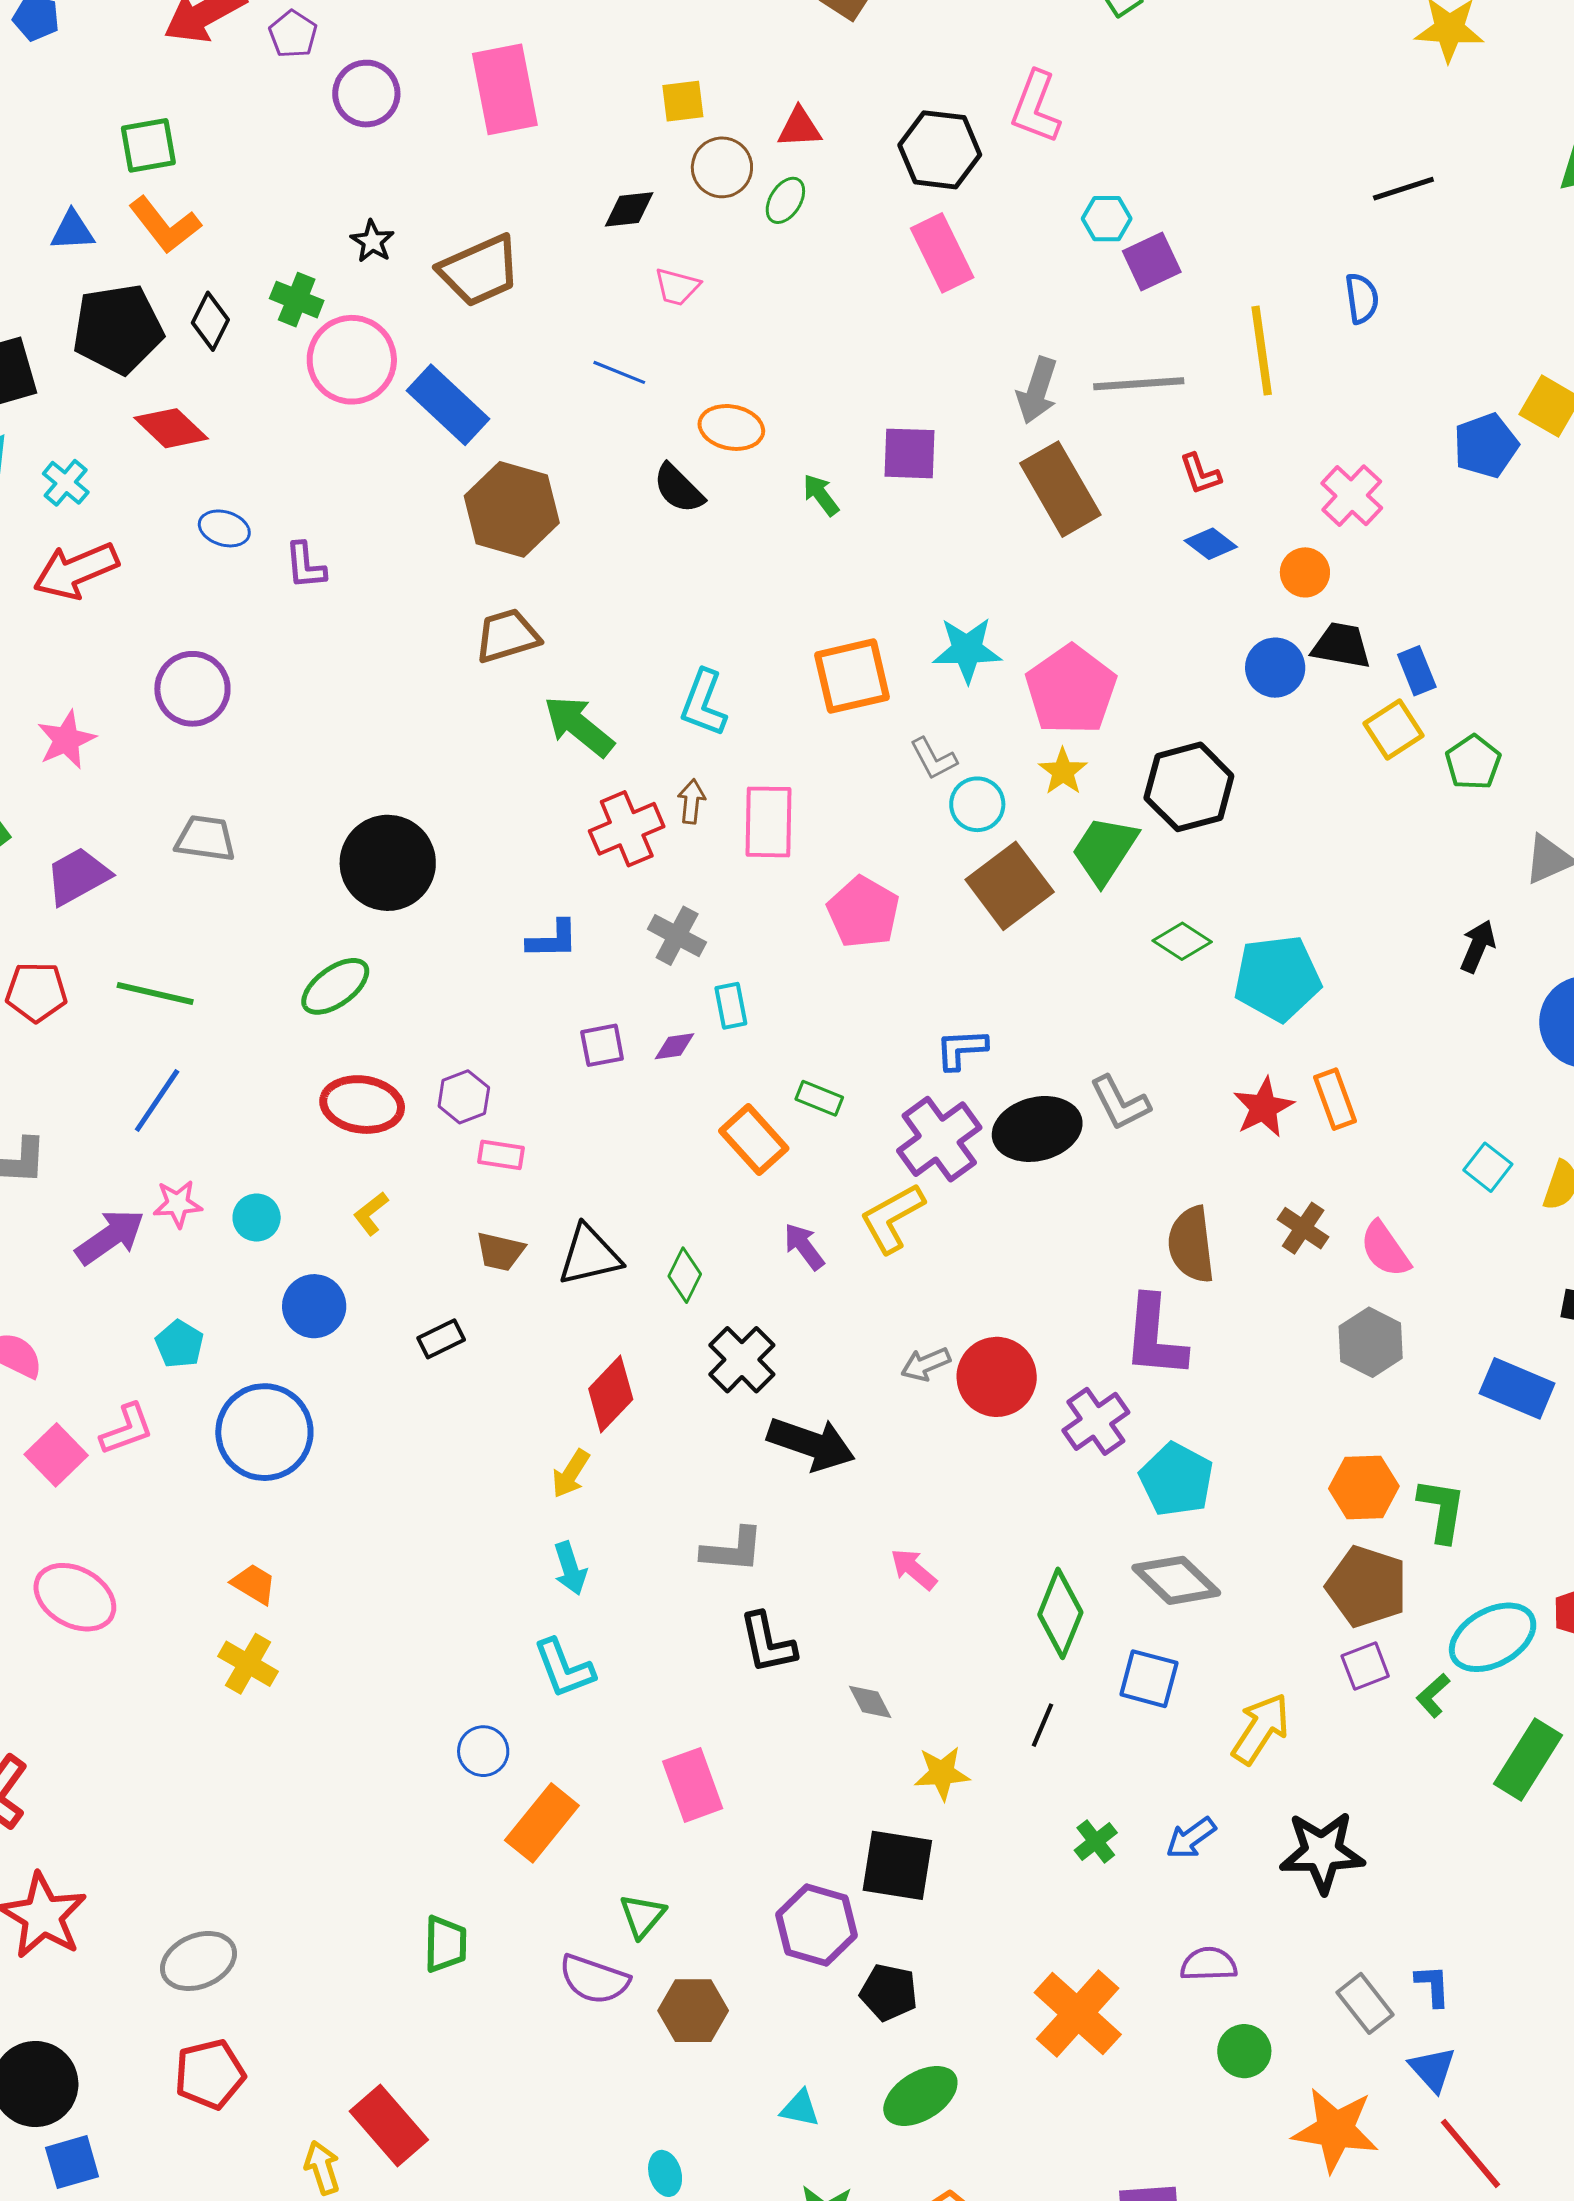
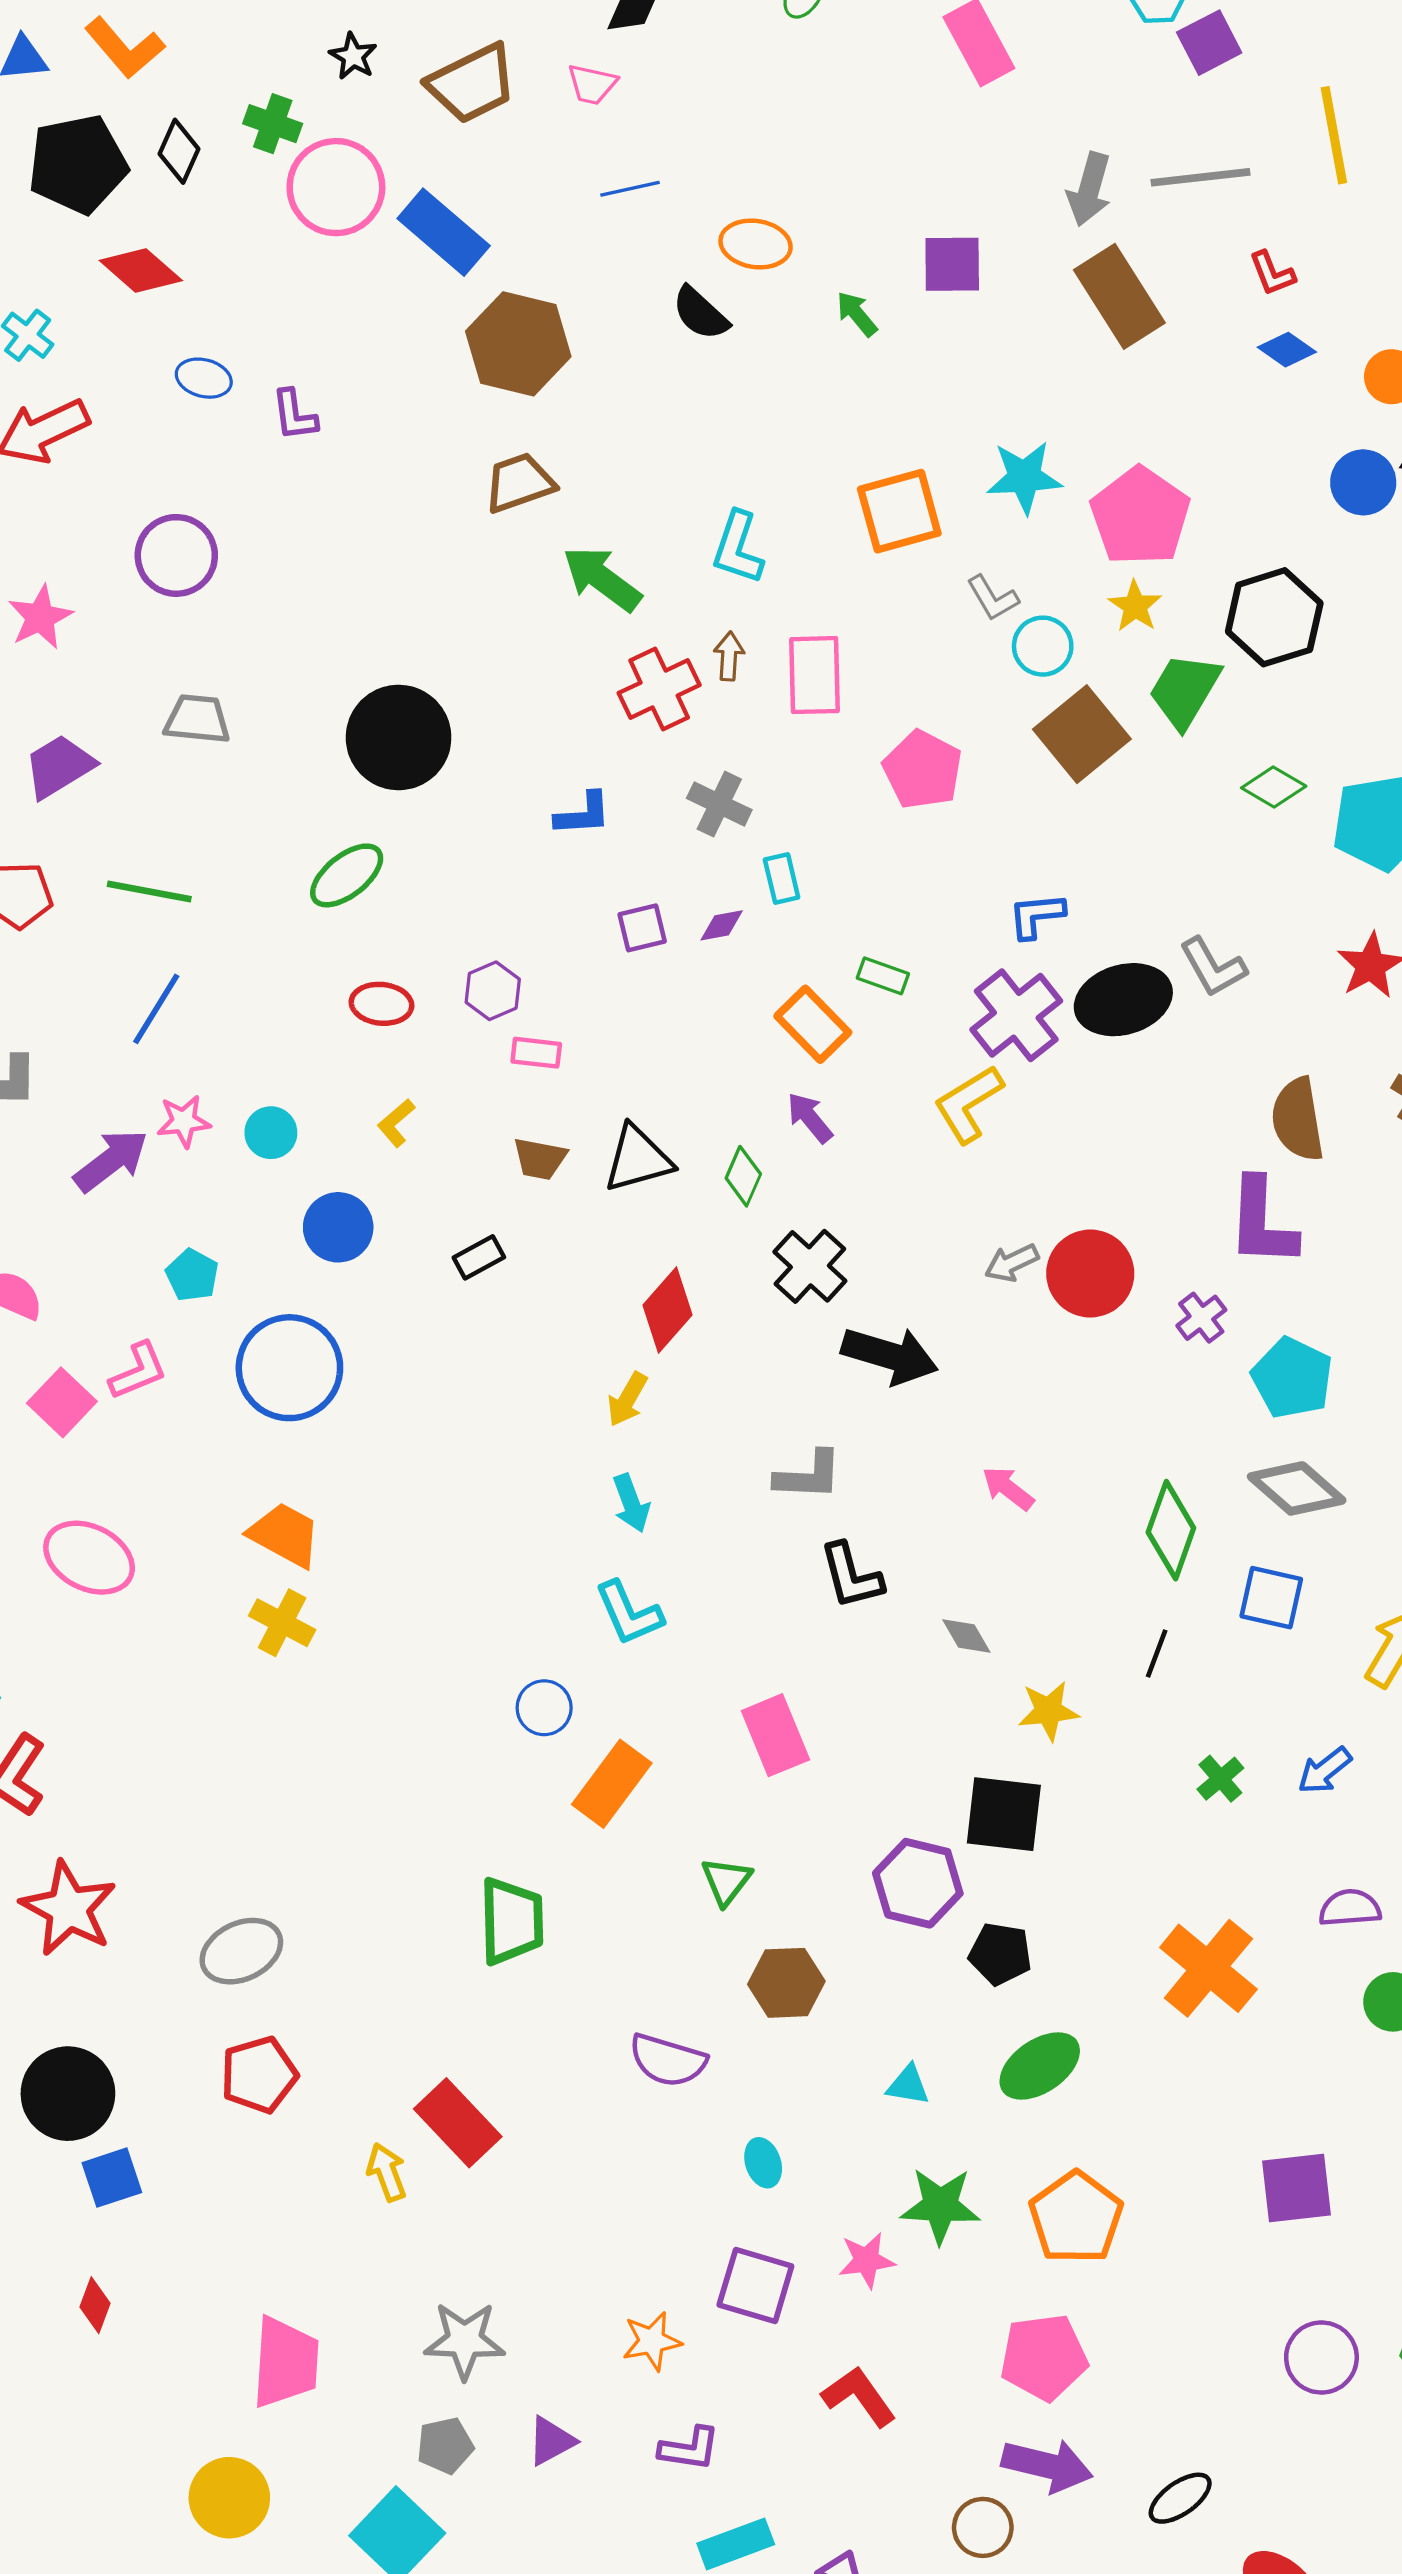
pink trapezoid: (677, 287) -> (592, 84), moved
blue line: (619, 372) -> (630, 189), turned -32
red ellipse: (362, 1105) -> (381, 1004), size x0.7
purple arrow: (804, 1246) -> (810, 1118), moved
purple cross: (1096, 1421) -> (1201, 1318), size x0.7
orange trapezoid: (254, 1584) -> (285, 1535), size x1.5
green trapezoid: (445, 1944) -> (512, 1921), size x1.4
purple semicircle: (594, 1979) -> (668, 2060), moved

